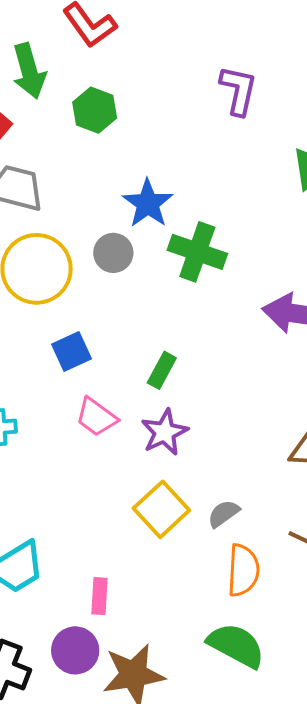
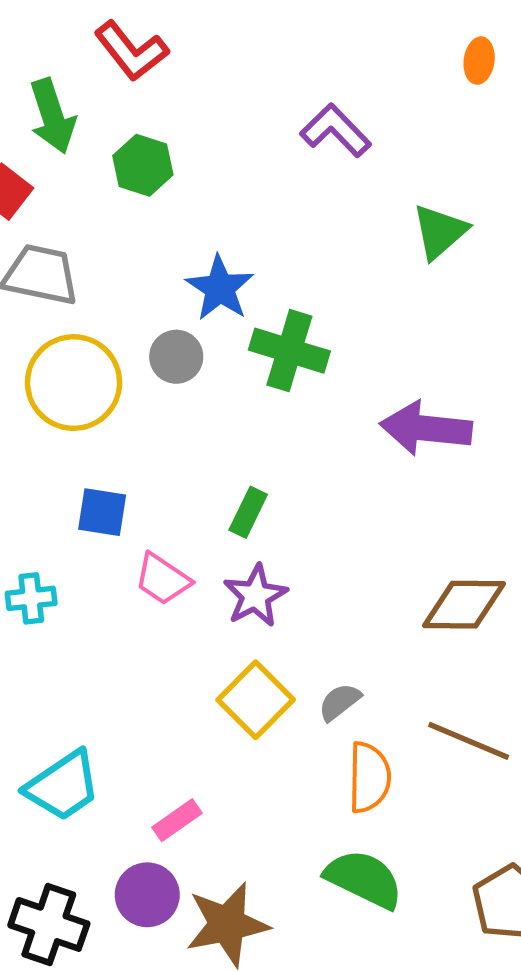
purple L-shape: (238, 90) -> (336, 130), turned -54
blue square: (72, 351) -> (102, 512), moved, turned 36
pink rectangle: (100, 596) -> (177, 820), turned 54

